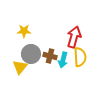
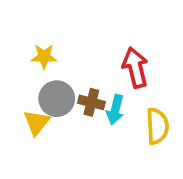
red arrow: (74, 37) -> (135, 68), turned -30
yellow semicircle: (80, 57) -> (157, 126), moved

